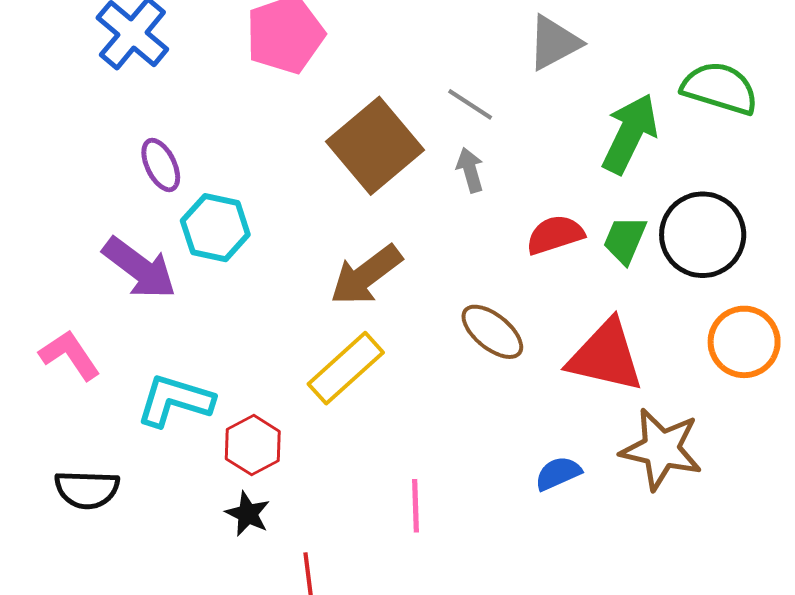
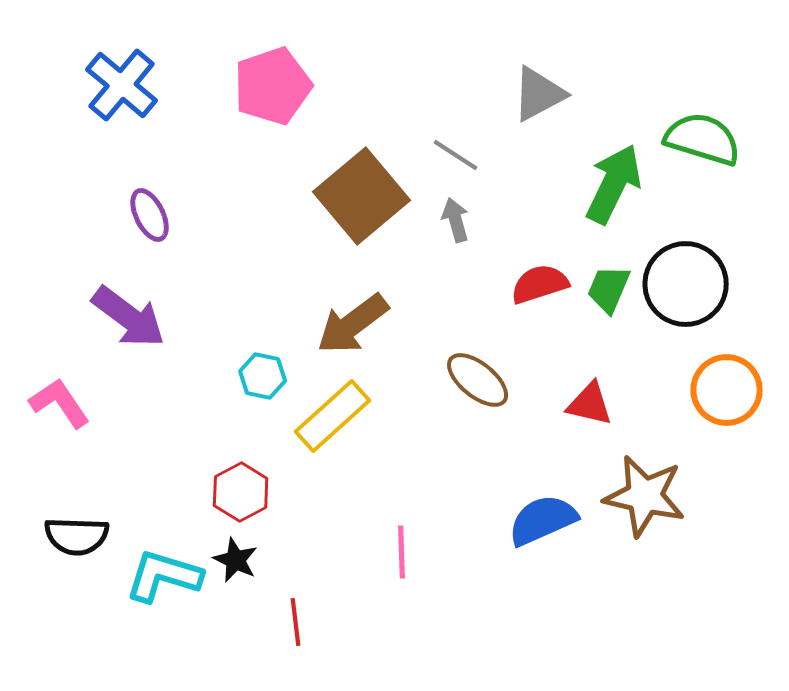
cyan hexagon: (215, 228) -> (263, 376), moved, size x0.7
red triangle: (606, 356) -> (590, 404), size x0.6
cyan L-shape: (175, 401) -> (164, 576), moved
blue semicircle: (558, 473) -> (543, 520), size x1.5

